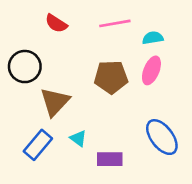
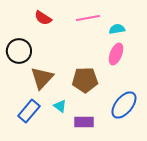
brown pentagon: (111, 77) -> (85, 80), moved
blue ellipse: (162, 137) -> (124, 105), turned 76

